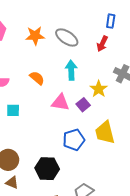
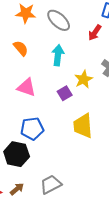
orange semicircle: (37, 78) -> (21, 48), moved
pink triangle: (60, 102) -> (26, 87), moved
blue pentagon: (74, 140) -> (32, 129), moved

